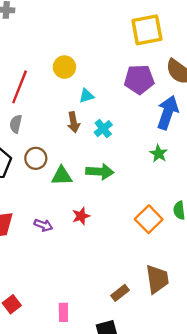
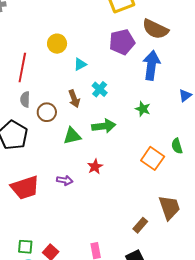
brown arrow: (74, 122) -> (74, 99), moved
green star: (159, 154) -> (143, 109), moved
brown circle: (36, 158) -> (47, 112), moved

